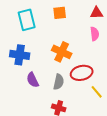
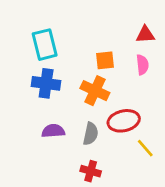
orange square: (60, 13) -> (105, 60), moved
blue cross: (20, 55) -> (46, 83), moved
purple semicircle: (33, 80) -> (53, 131), turned 112

